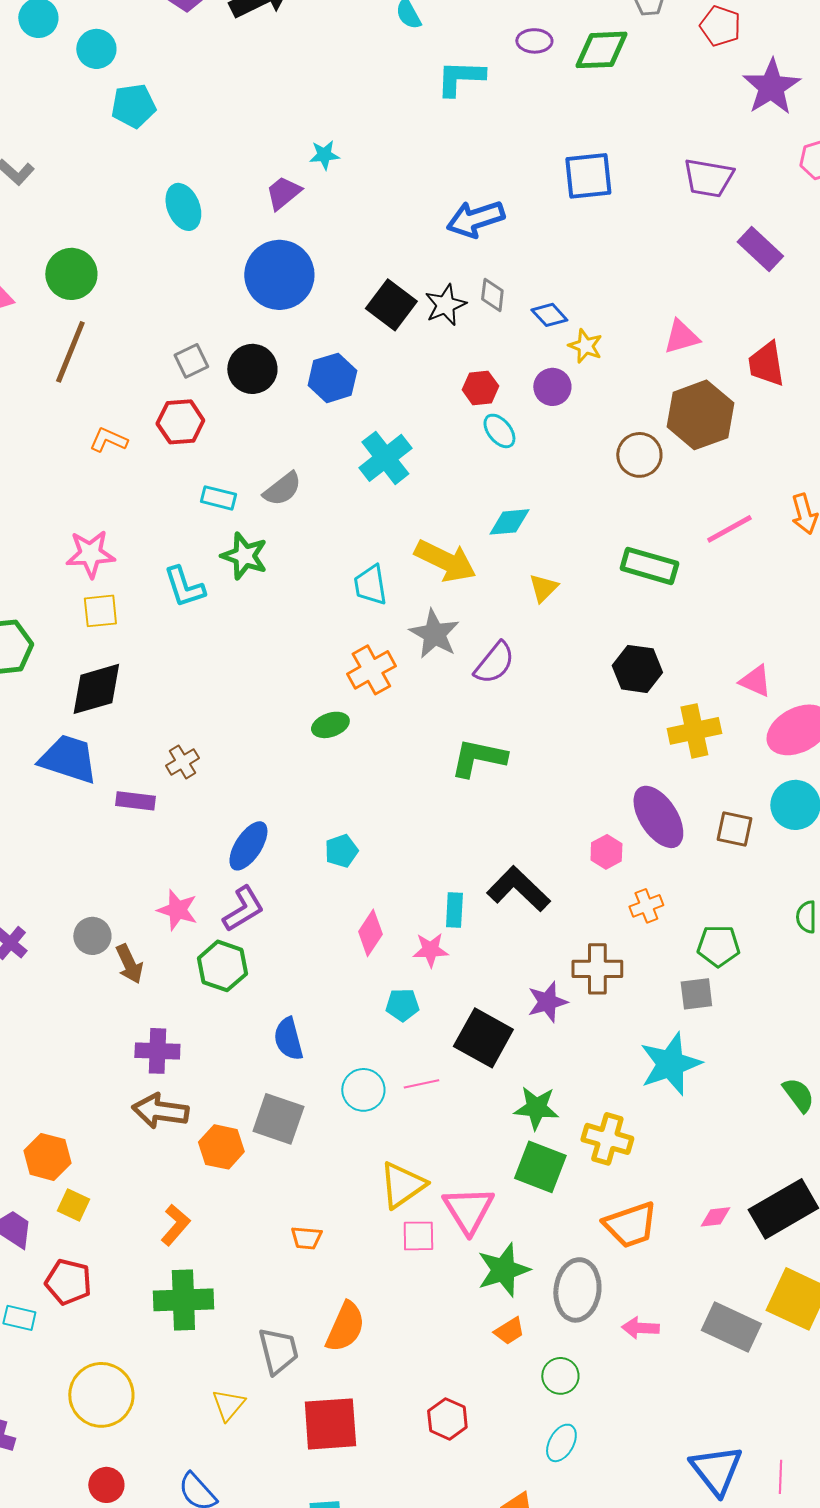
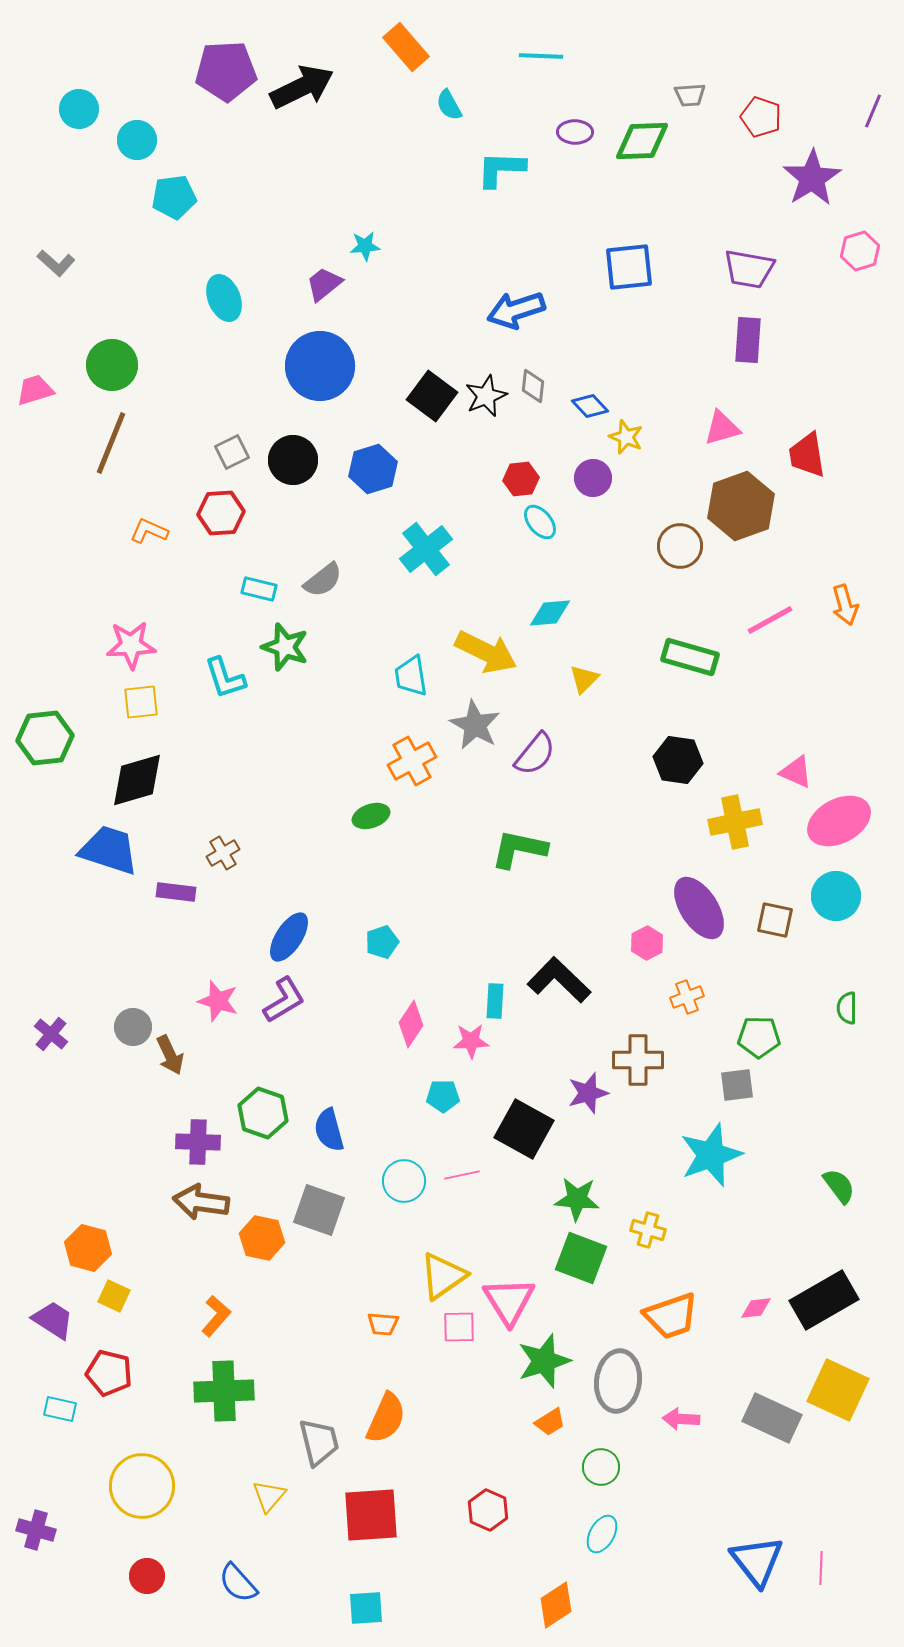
purple rectangle: (760, 249) -> (748, 340), moved, turned 51
green hexagon: (222, 966) -> (263, 1113), moved
yellow cross: (607, 1139) -> (648, 1230), size x0.7
orange trapezoid: (306, 1238) -> (383, 1324), moved

